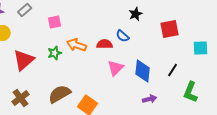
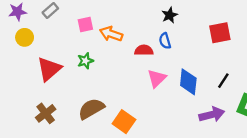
black star: (136, 14) -> (170, 15), moved
blue semicircle: (123, 36) -> (165, 41), turned 32
orange arrow: (77, 45) -> (111, 34), moved
purple arrow: (150, 99) -> (212, 115), moved, size x1.5

